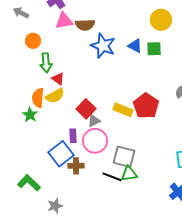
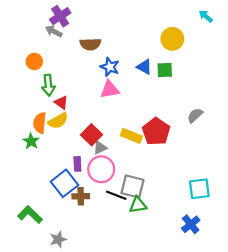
gray arrow: (21, 13) -> (54, 31), moved
pink triangle: (64, 21) -> (110, 89), moved
blue star: (103, 46) -> (110, 67), size x0.7
black line: (112, 177) -> (116, 195), moved

